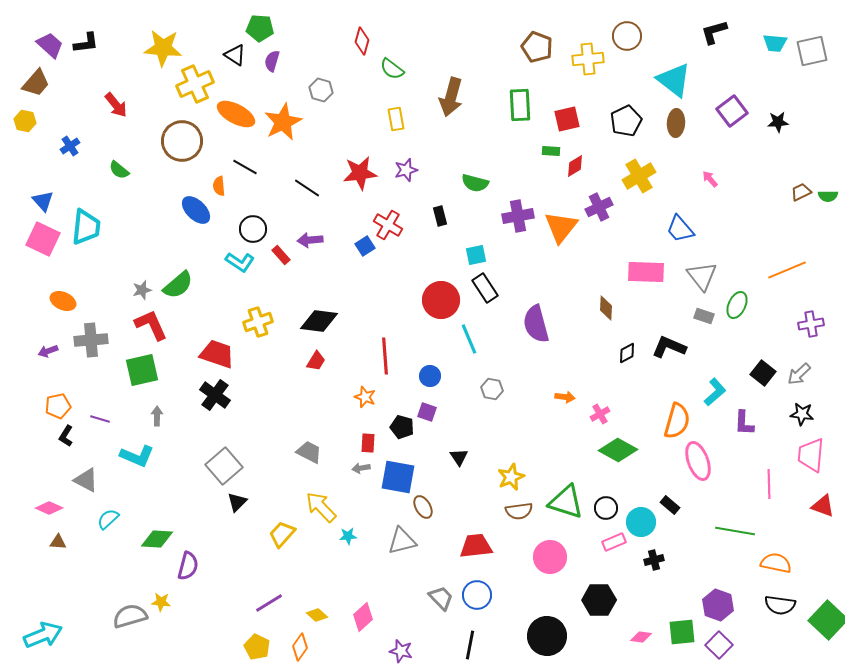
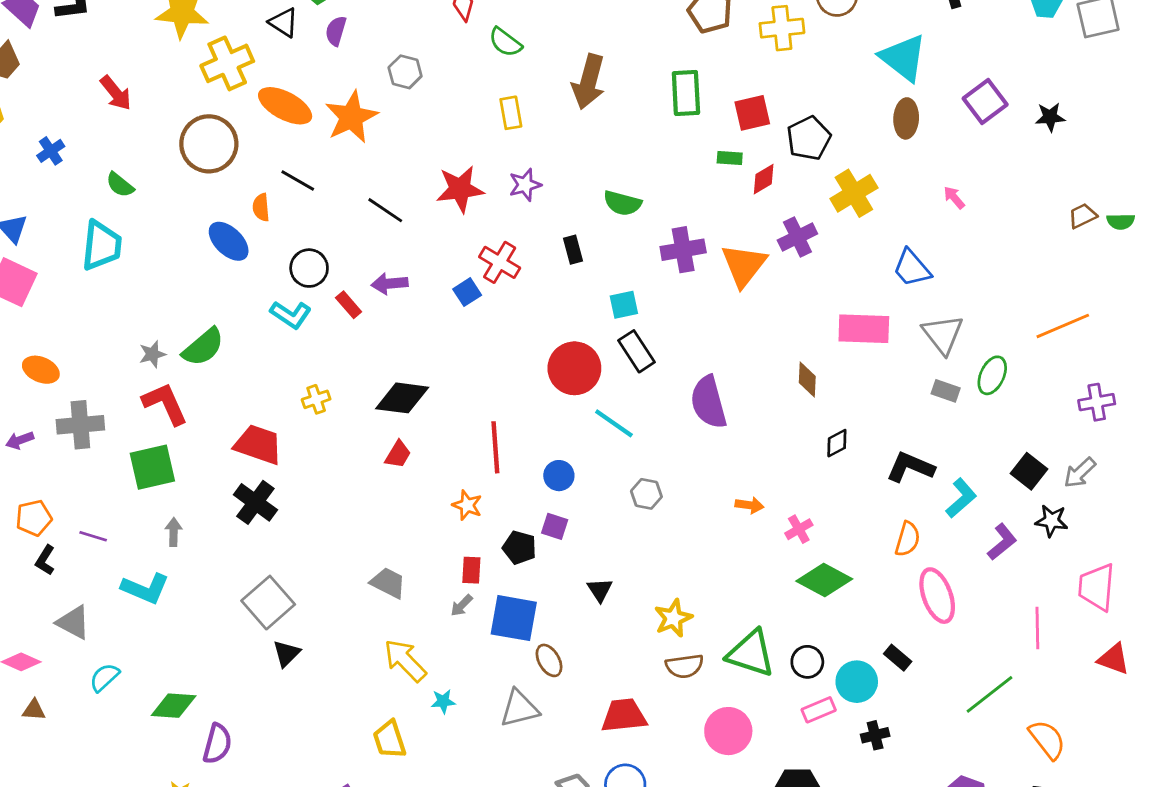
black pentagon: (626, 121) -> (809, 138), moved
cyan trapezoid: (86, 227) -> (102, 245), moved
yellow cross: (258, 322) -> (316, 399), size x0.7
cyan line: (469, 339) -> (614, 423), turned -32
black L-shape: (669, 347) -> (910, 467), moved
black star: (802, 414) -> (1052, 521), moved
orange semicircle: (677, 421) -> (908, 539), size x0.7
purple L-shape: (744, 423) -> (1002, 542), turned -132
gray arrow: (361, 468) -> (461, 605), turned -36
green line: (735, 531) -> (989, 694), turned -48
yellow trapezoid: (282, 534) -> (390, 740), moved, turned -60
orange semicircle: (776, 563) -> (1047, 740), turned 40

